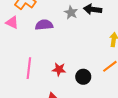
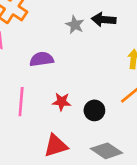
purple semicircle: (44, 25) -> (42, 59), moved

